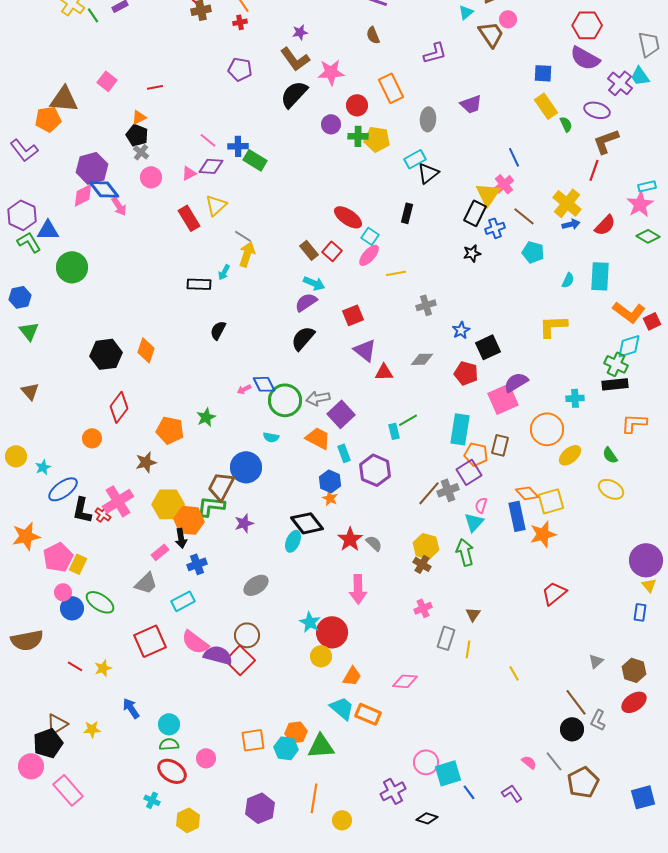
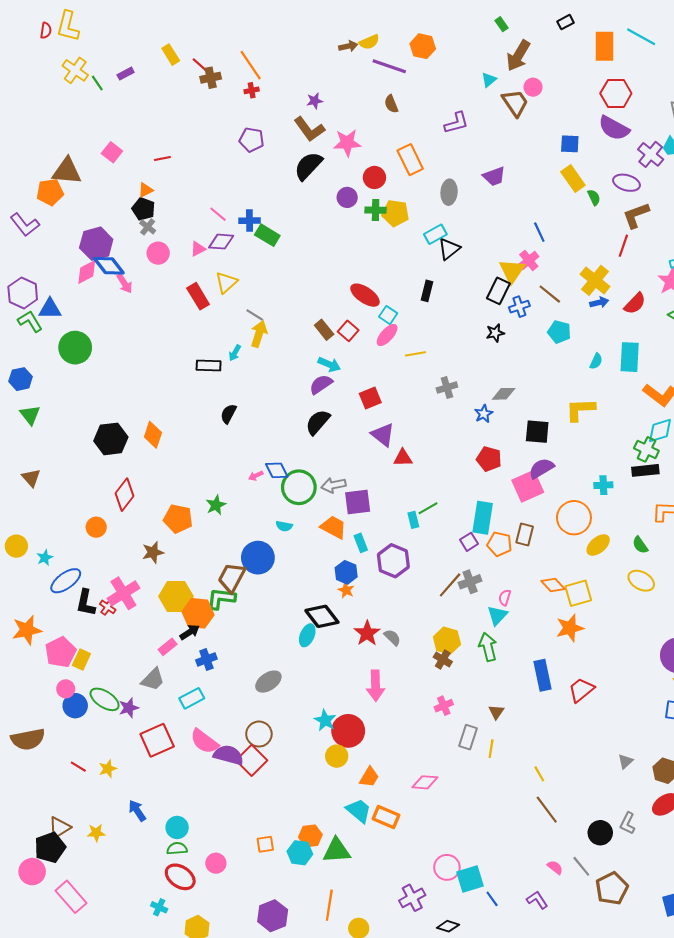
black square: (488, 347) -> (537, 432), moved, turned 30
gray diamond: (422, 359) -> (504, 394), moved
purple square: (341, 414) -> (358, 502), turned 36
purple square: (469, 472) -> (469, 542), moved, size x0.7
blue rectangle: (517, 516) -> (542, 675), moved
purple star: (244, 523) -> (129, 708), moved
black arrow: (181, 538) -> (190, 632), turned -114
brown line: (576, 702) -> (547, 810), moved
orange square: (253, 740) -> (265, 844), size x0.7

